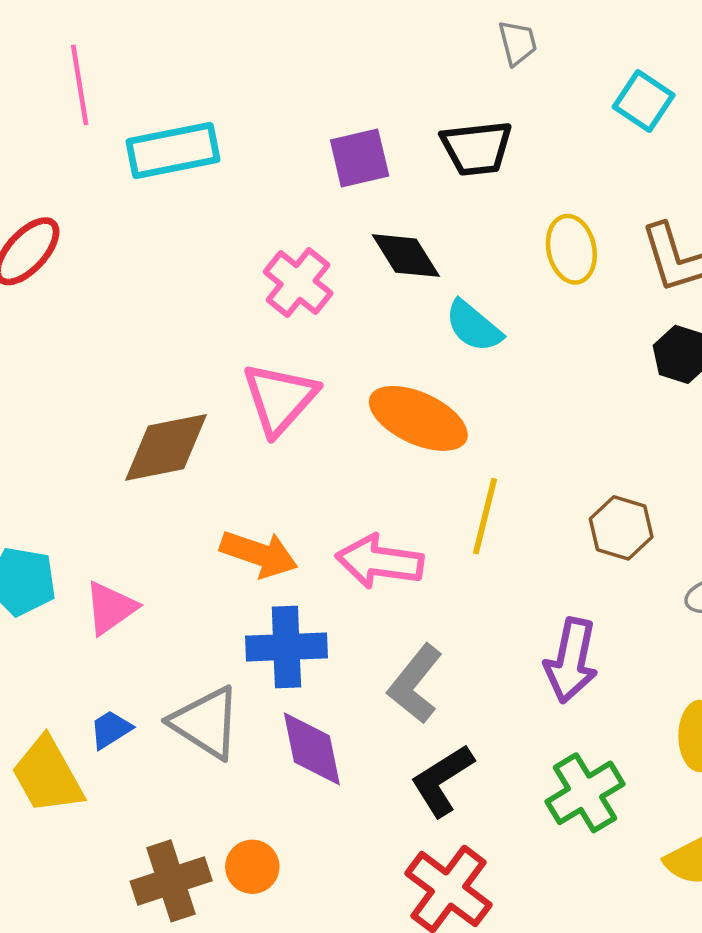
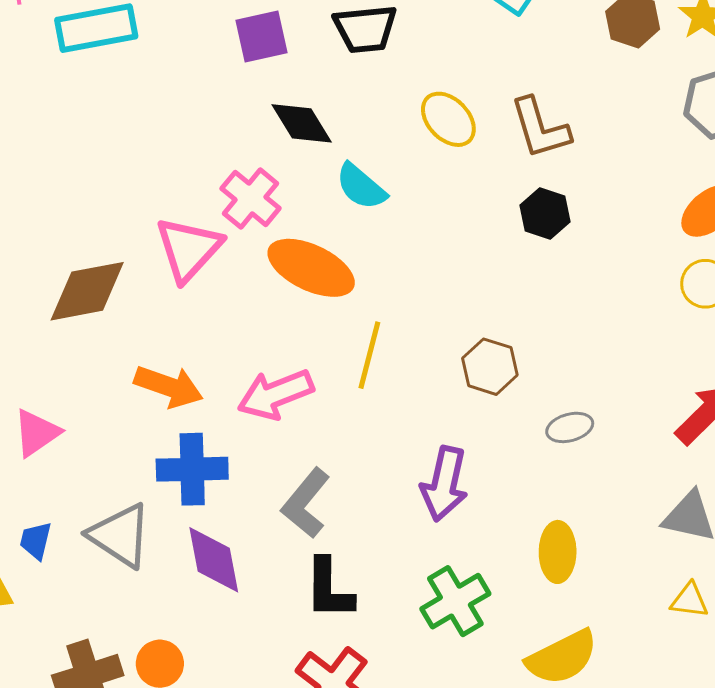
yellow ellipse: (571, 249) -> (448, 119), turned -32
pink cross: (298, 283) -> (251, 198), moved
pink arrow: (380, 562) -> (276, 394), turned -30
blue trapezoid: (111, 729) -> (36, 541), turned -45
black L-shape: (442, 780) -> (329, 589), turned -58

